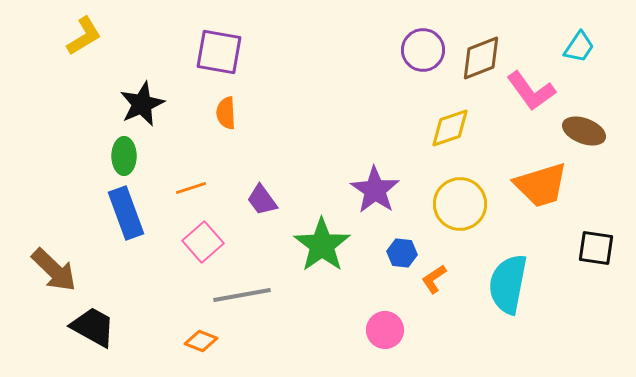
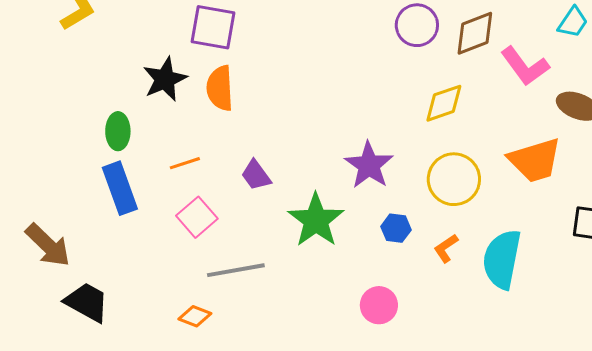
black star: (142, 104) -> (165, 79), moved
orange semicircle: (226, 113) -> (220, 88), size x1.4
orange L-shape: (434, 279) -> (446, 248), moved

